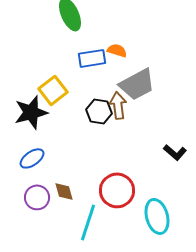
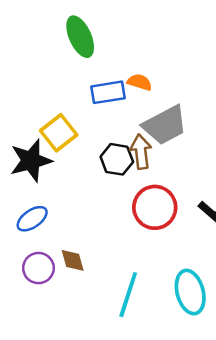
red circle: (117, 190) -> (155, 207), moved
cyan line: (88, 222) -> (128, 295), moved

